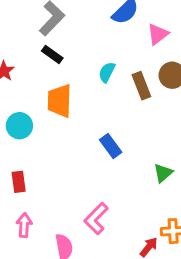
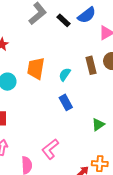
black rectangle: (52, 55) -> (63, 20), moved
cyan semicircle: (107, 72) -> (65, 74), moved

